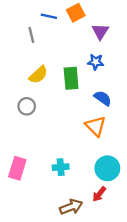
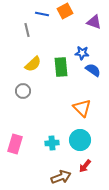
purple triangle: (100, 31) -> (94, 22), moved, turned -42
blue semicircle: (103, 98) -> (93, 70), moved
cyan circle: (107, 168) -> (80, 140), moved

